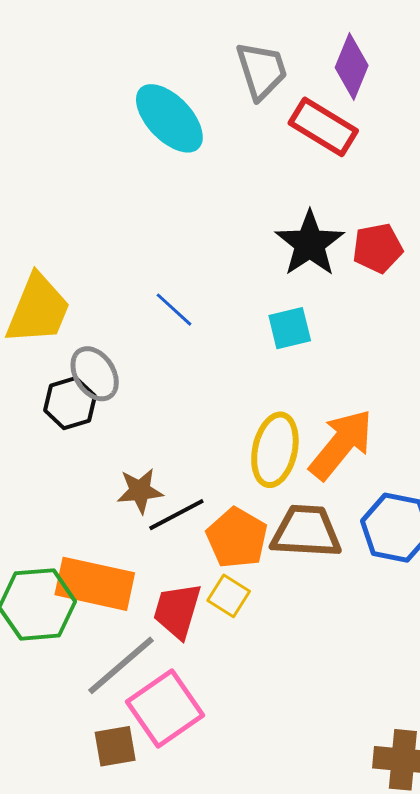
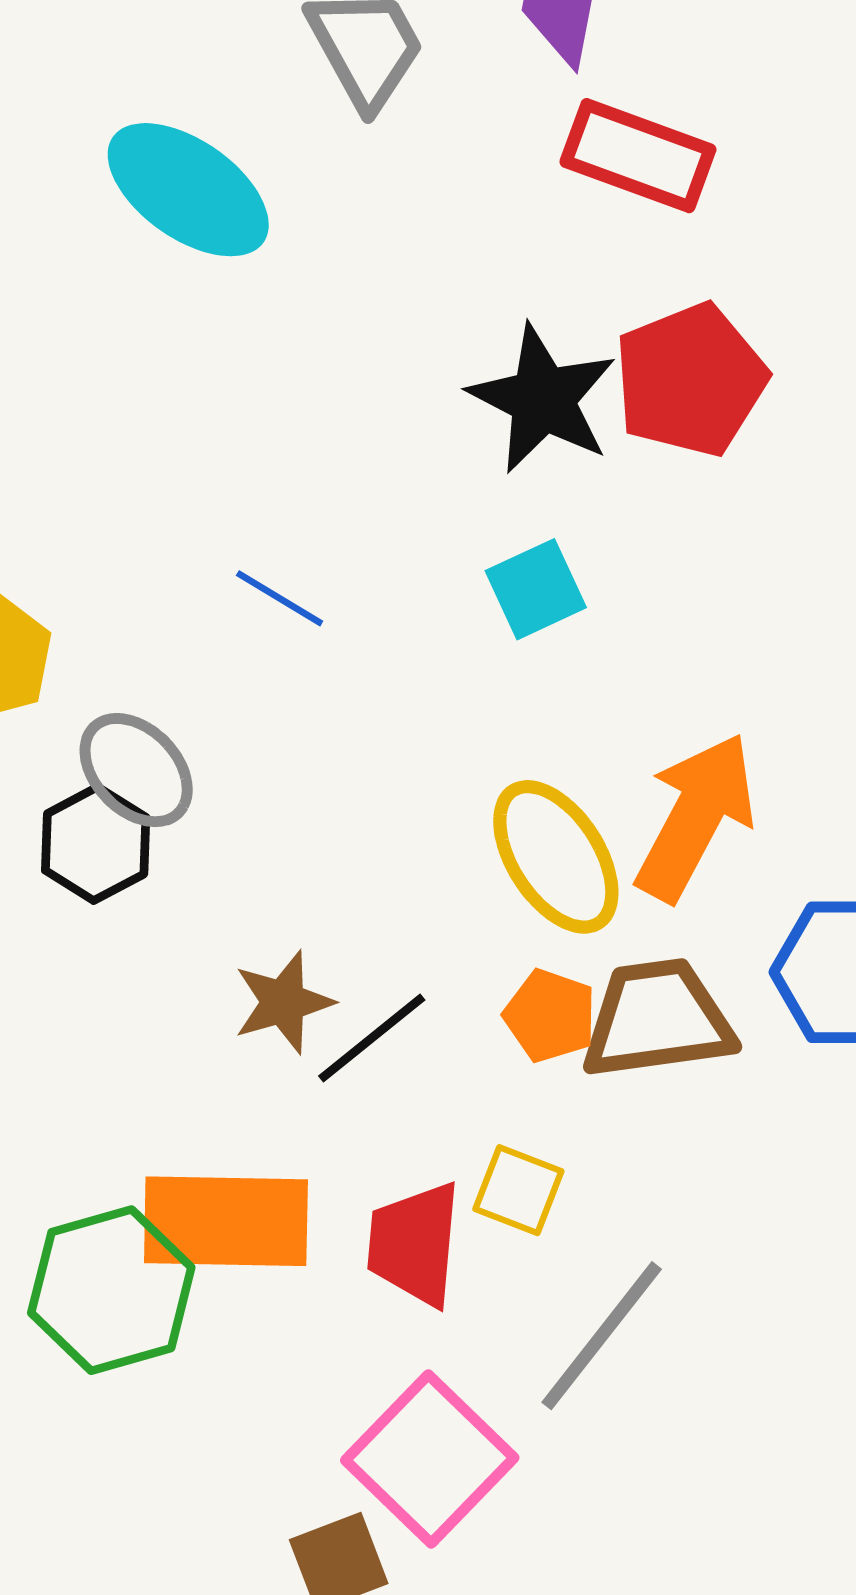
red rectangle: (323, 127) -> (638, 156), moved
red pentagon: (378, 248) -> (690, 380), size x1.4
yellow ellipse: (275, 450) -> (556, 857), turned -34
orange pentagon: (237, 538) -> (550, 1016), moved, size x0.7
gray line: (121, 665) -> (602, 1336), moved

